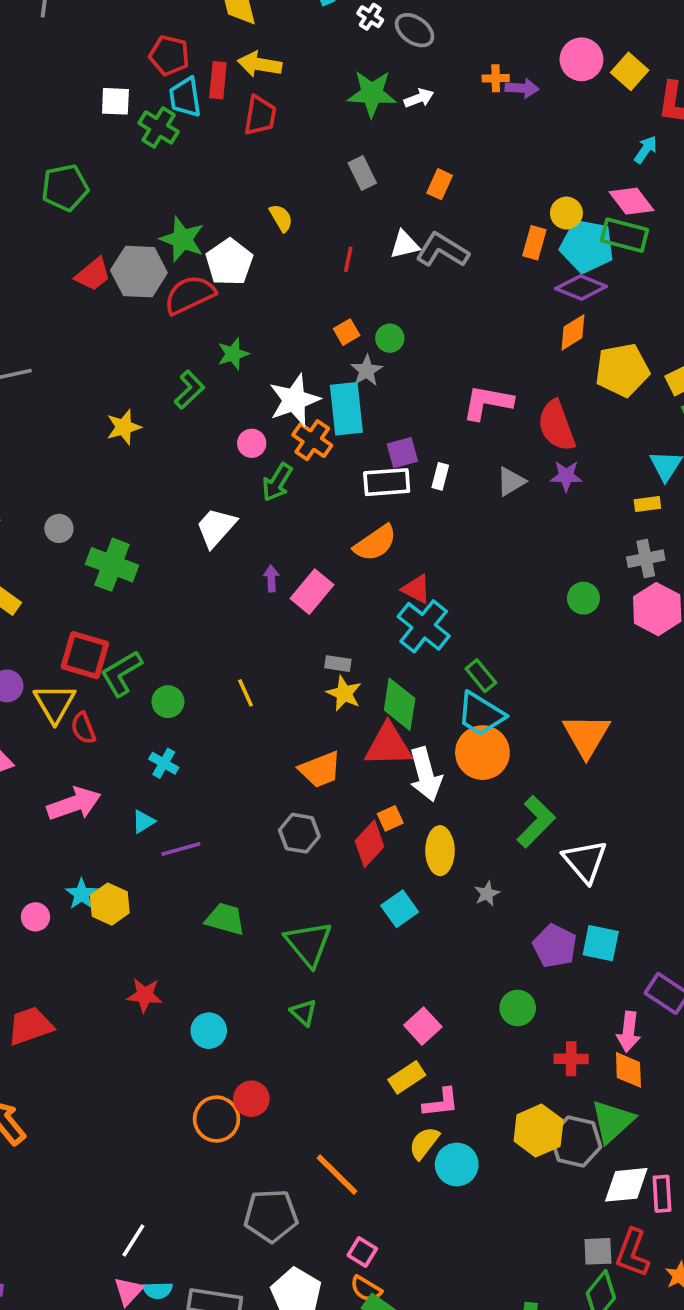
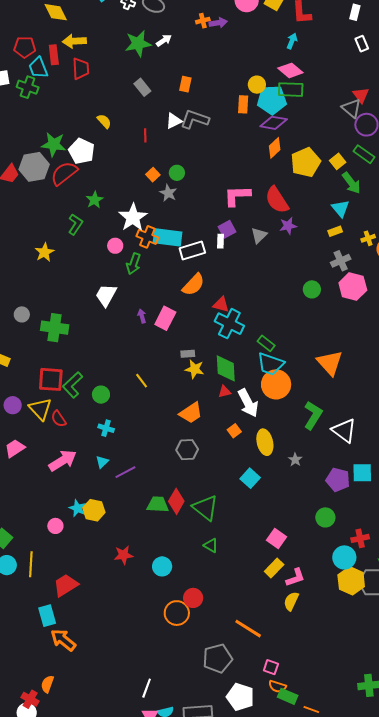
cyan rectangle: (346, 409) -> (168, 237), moved, turned -64
purple square: (402, 453) -> (227, 229), moved
red triangle: (388, 745) -> (225, 392), size x0.5
red diamond: (369, 844) -> (176, 501), moved
cyan circle: (457, 1164) -> (344, 557), moved

